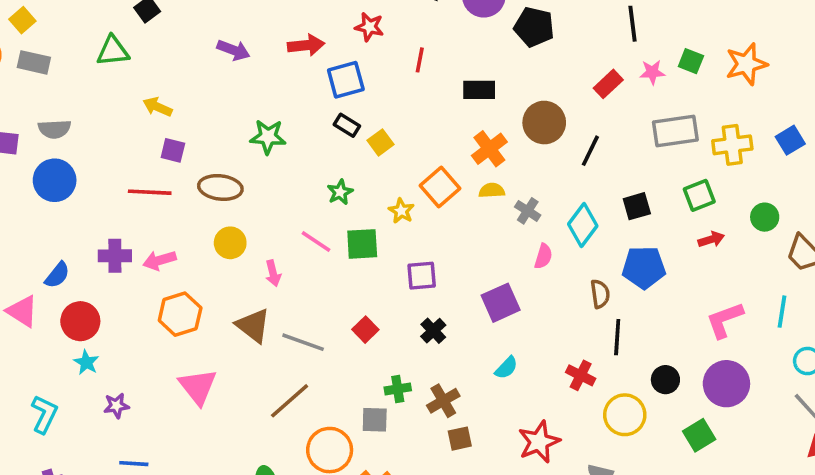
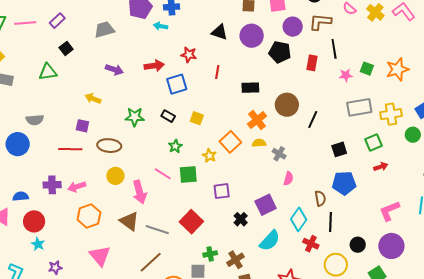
red rectangle: (608, 84) -> (312, 63), moved, turned -35
yellow arrow: (157, 107) -> (93, 99), moved
black rectangle: (347, 125) -> (168, 116), moved
gray semicircle: (55, 129) -> (35, 120), moved
yellow square: (380, 142) -> (197, 118), turned -32
green circle: (765, 217) -> (413, 135), moved
cyan diamond: (583, 225) -> (299, 219), moved
pink arrow: (273, 273) -> (140, 192), size x1.6
blue semicircle: (57, 275) -> (21, 196), turned -133
red square: (365, 330) -> (191, 222), size x1.6
black cross: (433, 331) -> (241, 219), moved
cyan semicircle: (506, 368) -> (270, 241), size x1.6

